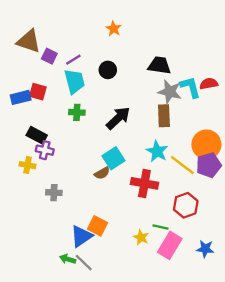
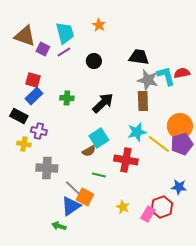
cyan trapezoid: (75, 81) -> (65, 33), moved
blue rectangle: (21, 97) -> (34, 96), moved, turned -30
black rectangle: (37, 135) -> (19, 116), moved
cyan star: (157, 151) -> (137, 132), turned 30
gray cross: (54, 193) -> (47, 168), size x1.5
red hexagon: (186, 205) -> (162, 207), moved
green line: (161, 227) -> (99, 175), moved
pink rectangle: (170, 245) -> (148, 214), size x0.7
blue star: (205, 249) -> (179, 187), moved
gray line: (84, 263) -> (73, 188), moved

